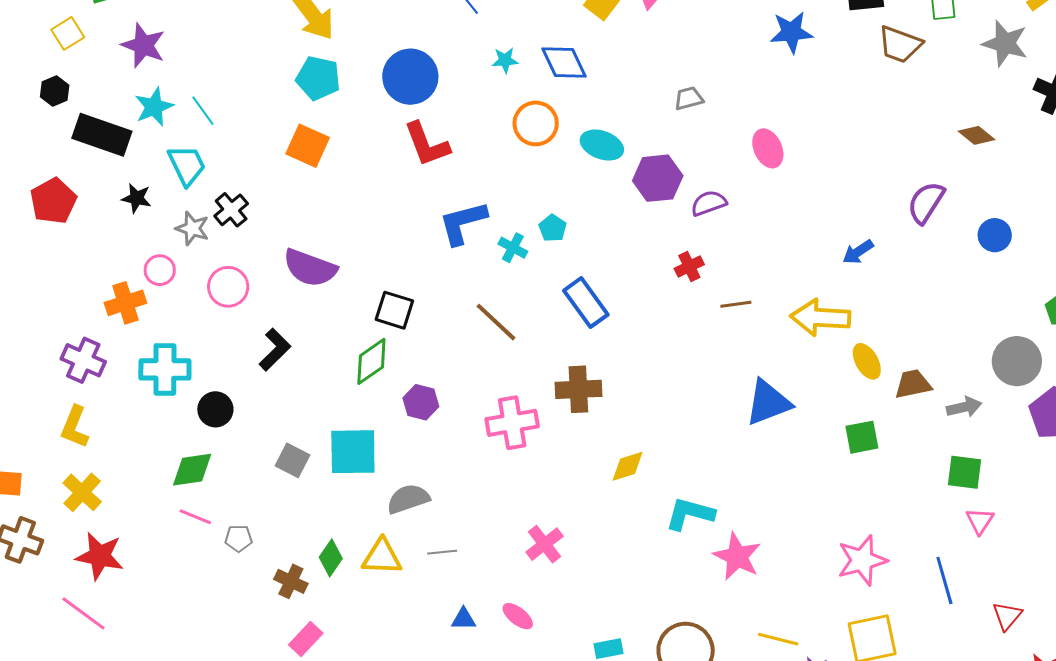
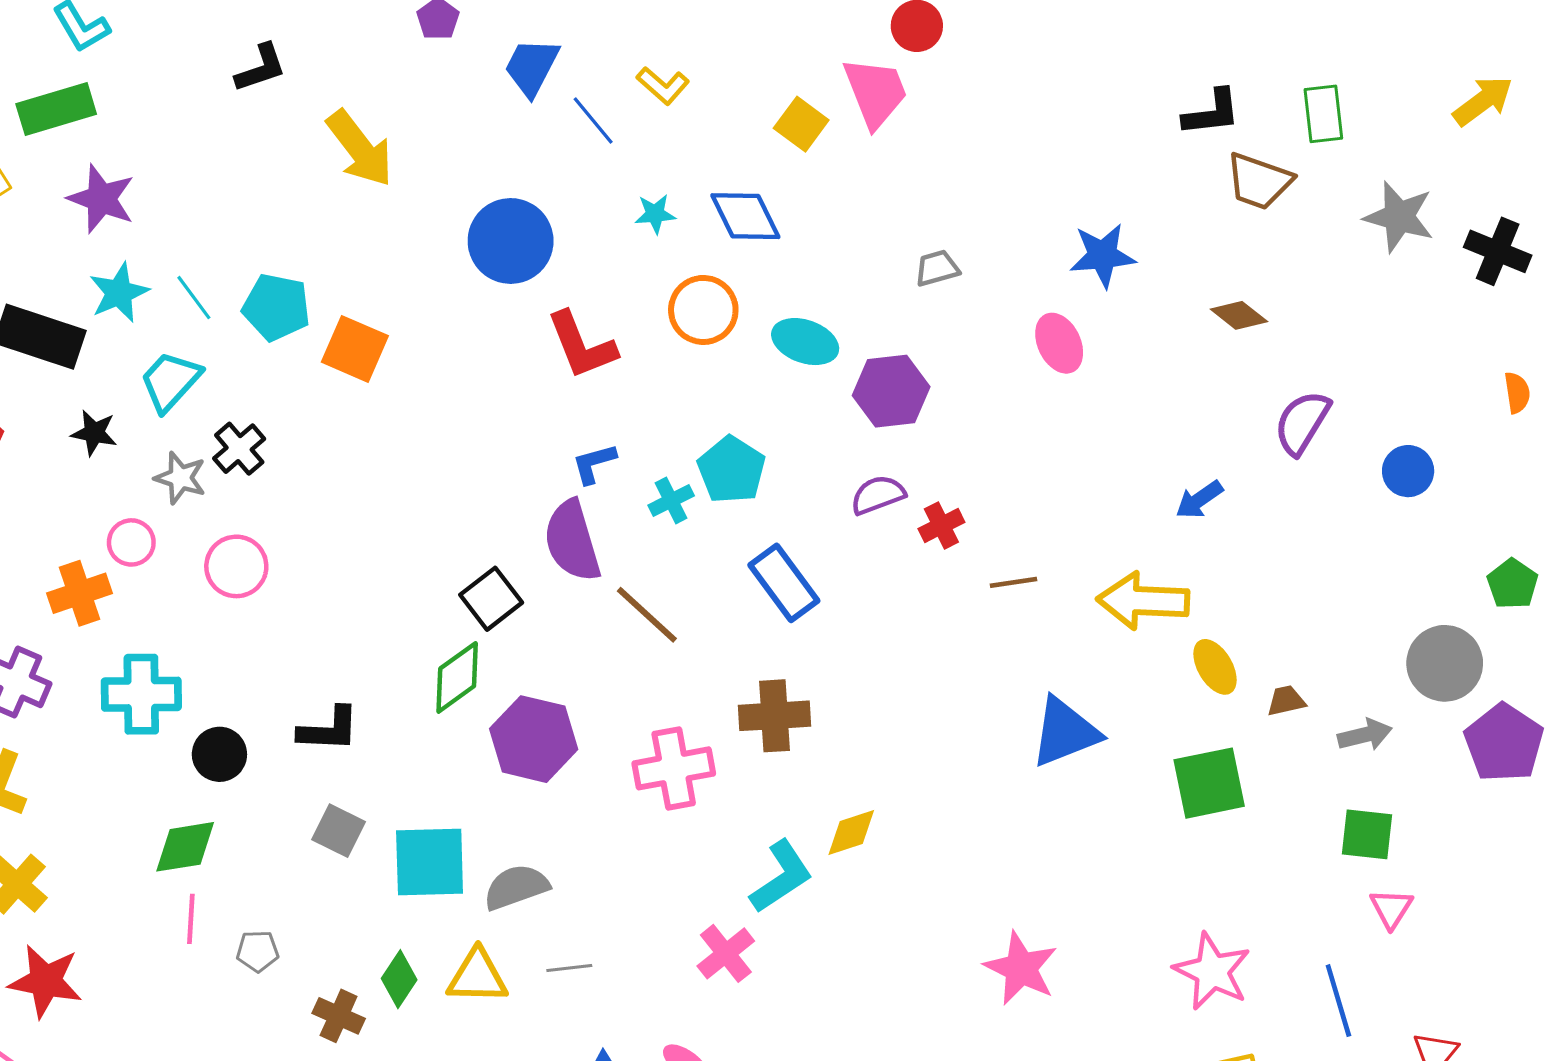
blue star: (791, 32) -> (1103, 255), moved
gray star: (1005, 43) -> (1399, 217), moved
cyan pentagon: (318, 78) -> (276, 307), moved
brown diamond: (977, 135) -> (1239, 315), moved
red L-shape: (427, 144) -> (582, 345), moved
cyan trapezoid: (187, 165) -> (170, 381), turned -111
purple semicircle: (709, 203) -> (878, 495), moved
blue L-shape: (463, 223) -> (594, 463), size x0.6
cyan pentagon: (553, 228) -> (732, 470), size x1.6
cyan cross: (513, 248) -> (671, 501), turned 36
purple semicircle: (310, 268) -> (572, 541), moved, turned 54
black square: (394, 310) -> (491, 599), turned 36
black L-shape: (275, 350) -> (329, 729), moved, turned 48
brown trapezoid: (913, 384) -> (1286, 701), size x0.7
purple hexagon: (421, 402) -> (534, 739), size x1.6
green square: (862, 437) -> (1209, 783), size x1.4
cyan square: (353, 452) -> (430, 862), moved
cyan L-shape: (690, 514) -> (781, 877), moved, turned 132
pink line: (195, 517) -> (191, 919), turned 72
pink star: (862, 560) -> (1212, 971), turned -30

